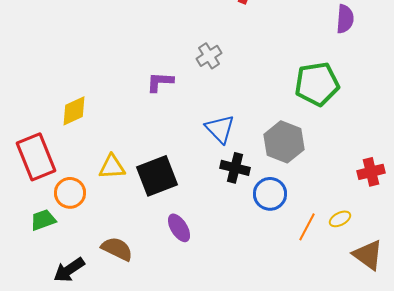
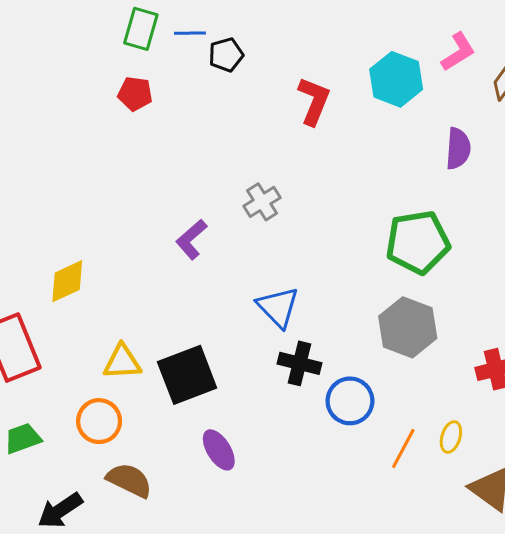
purple L-shape: (160, 82) -> (191, 239), turned -44
gray hexagon: (284, 142) -> (408, 327), moved
orange circle: (70, 193) -> (99, 421), moved
yellow ellipse: (340, 219) -> (451, 437), turned -45

